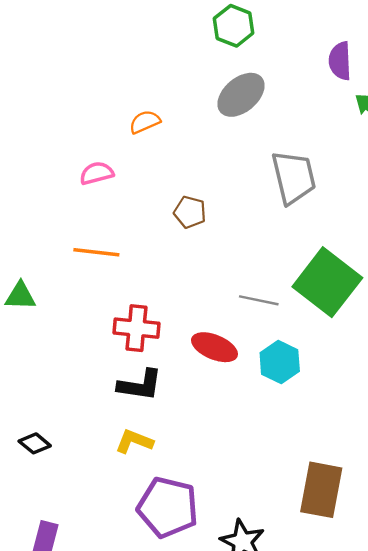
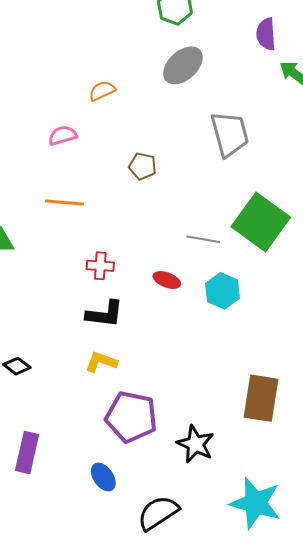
red cross: (137, 328) -> (100, 266), size x0.7
red ellipse: (214, 347) -> (167, 280), size x0.7

